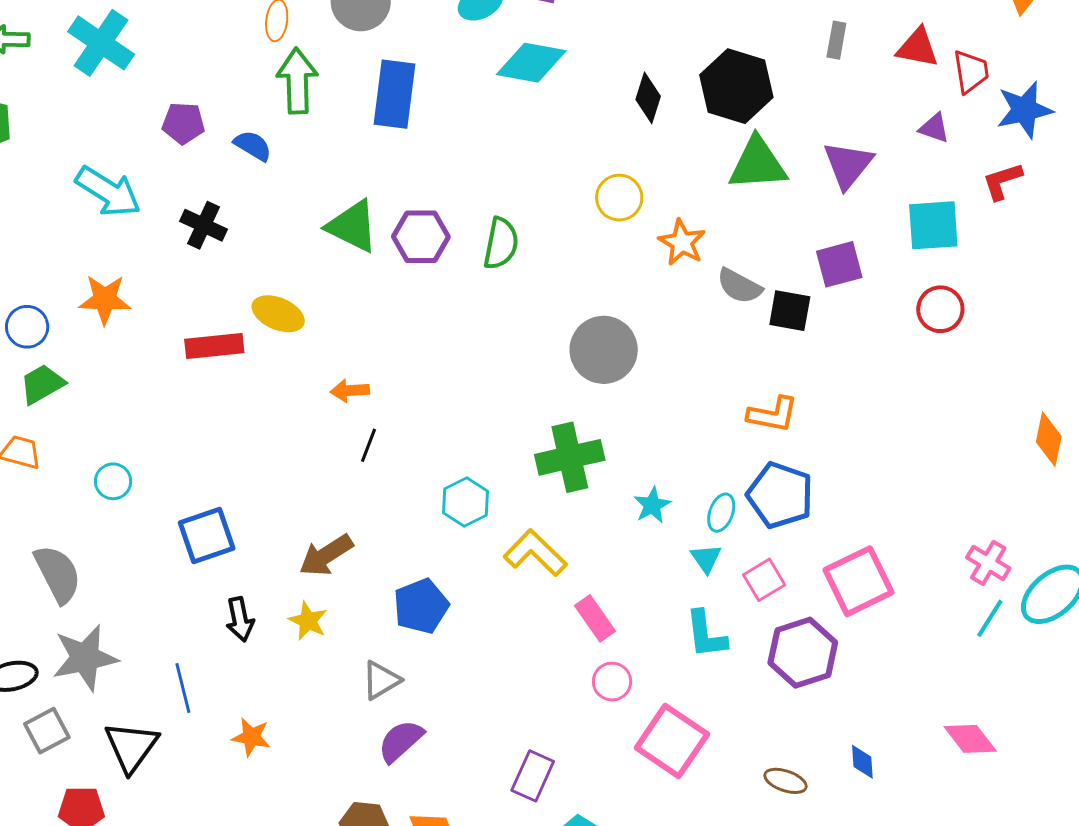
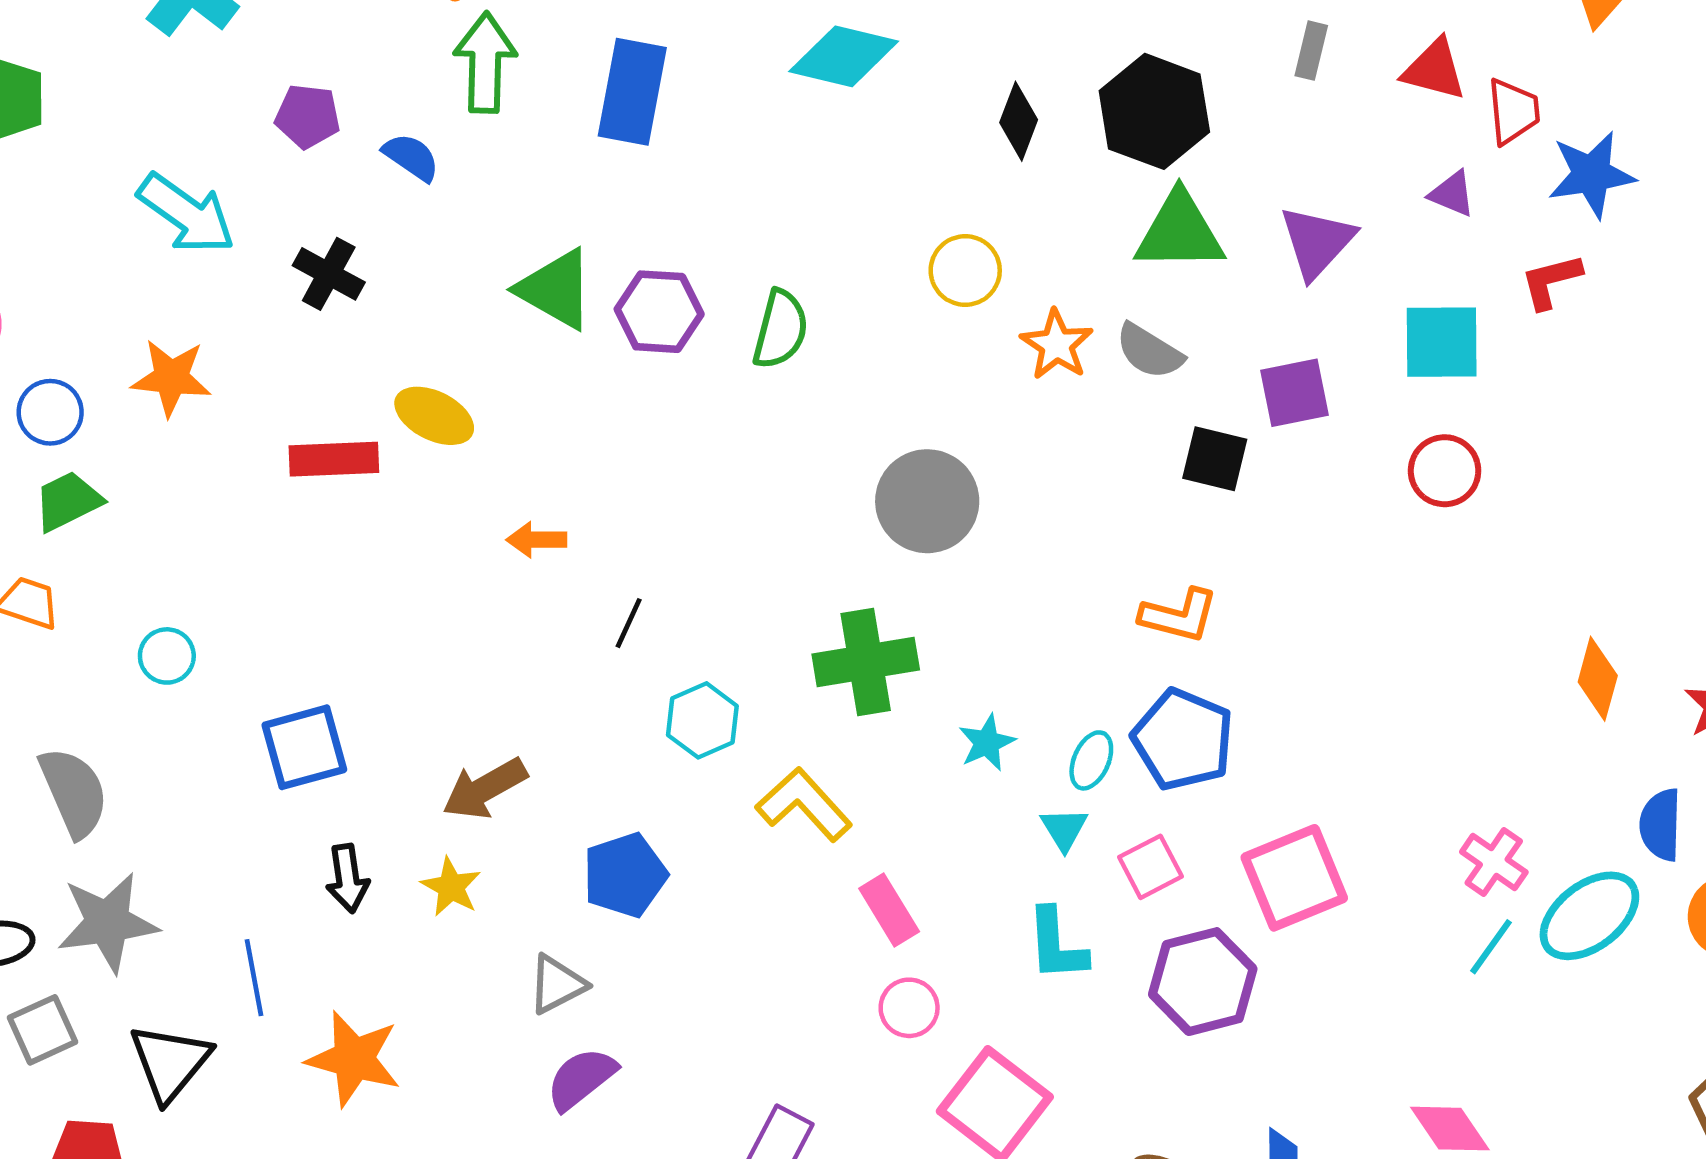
gray semicircle: (739, 286) -> (1149, 351), moved
black line: (369, 445) -> (629, 623), moved
orange star: (251, 737) -> (354, 1059), size x1.6

